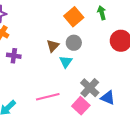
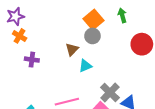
gray circle: (74, 43) -> (92, 36), moved
cyan triangle: (66, 62) -> (85, 66), turned 32

